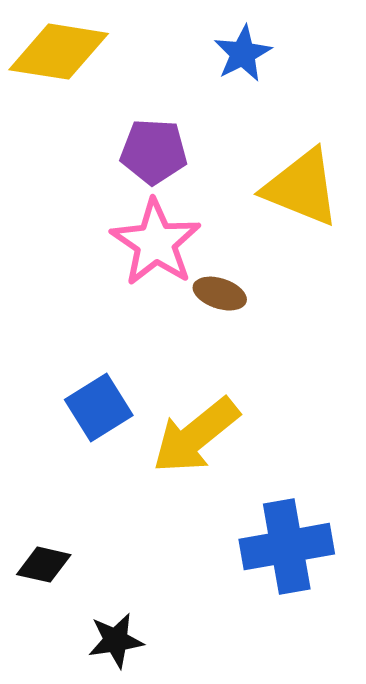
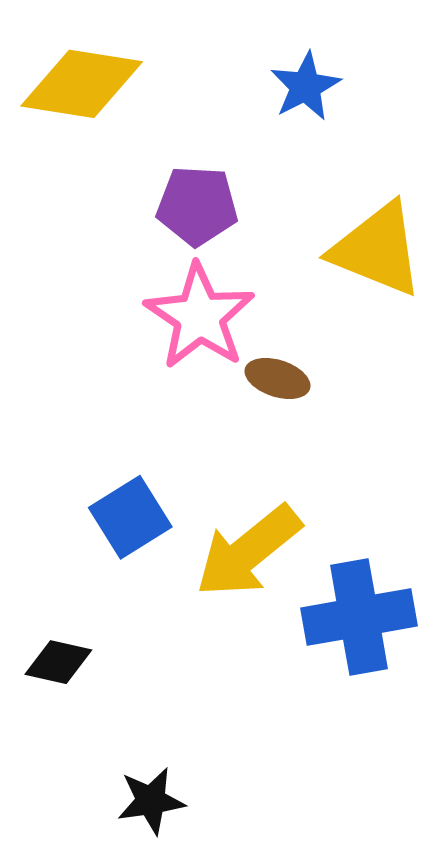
blue cross: (287, 547) -> (359, 617), moved
black diamond: (44, 565) -> (58, 662), moved

